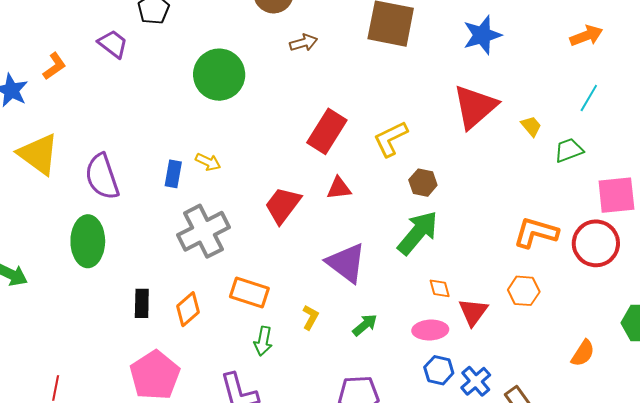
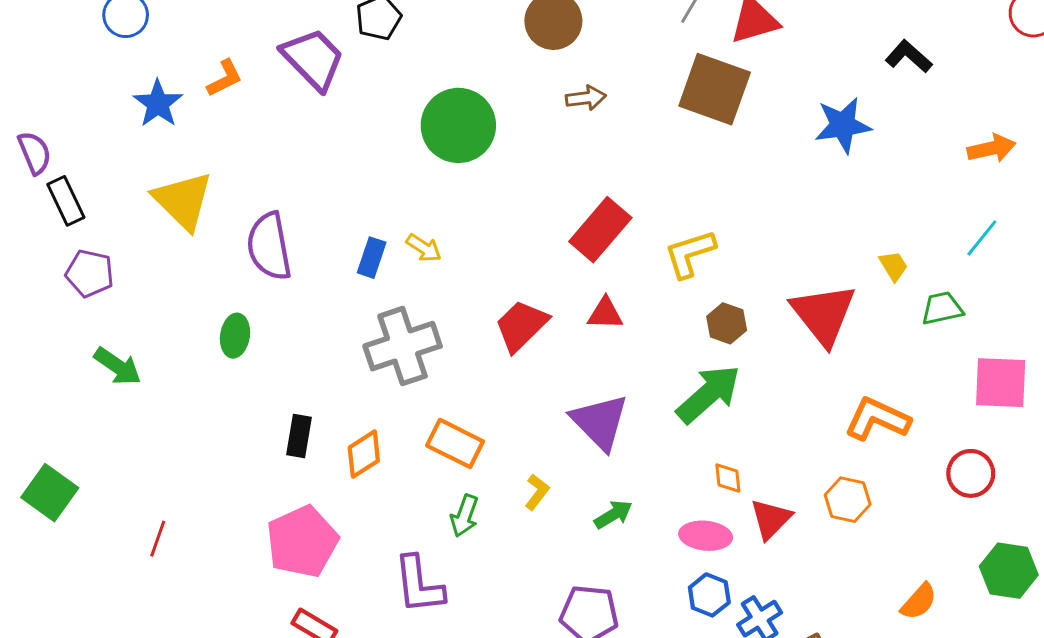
purple trapezoid: (113, 44) -> (313, 59), size x1.5
red triangle: (475, 107) -> (824, 314), moved, turned -36
green ellipse: (88, 241) -> (235, 336), size x0.6
red circle: (596, 243) -> (971, 473), moved, size x0.7

